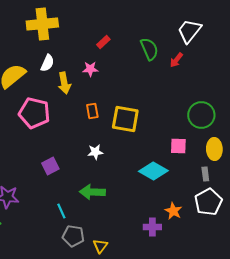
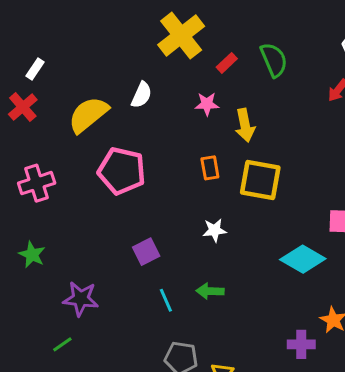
yellow cross: (42, 24) -> (181, 36), moved, turned -32
green semicircle: (149, 49) -> (274, 60), moved
yellow arrow: (64, 83) -> (245, 125), moved
green arrow: (92, 192) -> (210, 291), size x0.7
cyan line: (61, 211) -> (166, 300), moved

